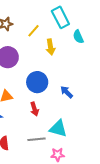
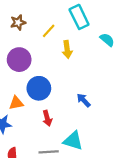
cyan semicircle: (78, 37) -> (107, 40), moved, turned 152
blue circle: (37, 82) -> (39, 88), moved

